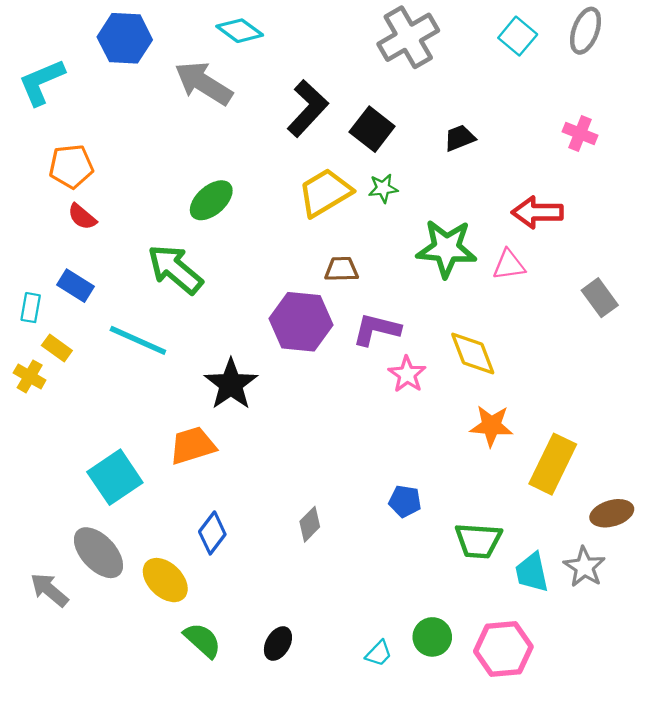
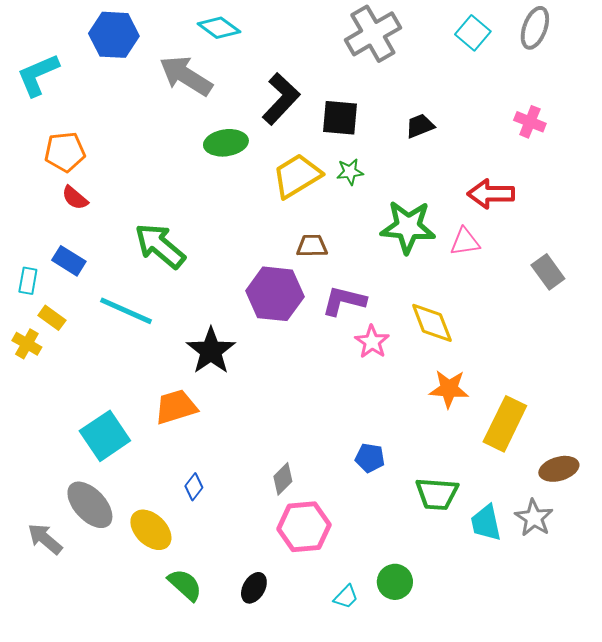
black square: (372, 129) -> (340, 118), turned -33
green ellipse: (211, 200) -> (226, 143), moved, turned 33
blue diamond: (212, 533) -> (194, 487), size x0.7
pink hexagon: (503, 649) -> (304, 527), moved

